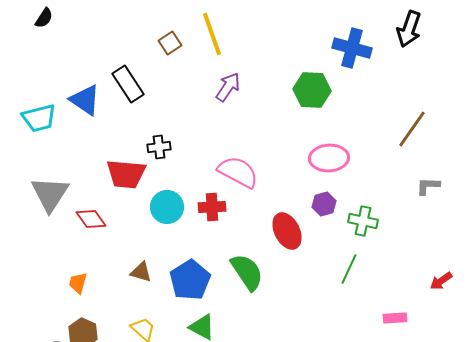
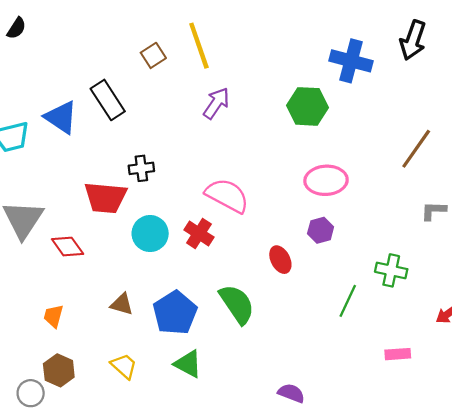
red cross: (212, 207) -> (199, 234), turned 36
green cross: (363, 221) -> (391, 270), moved
red ellipse: (287, 231) -> (280, 260), size x0.7

